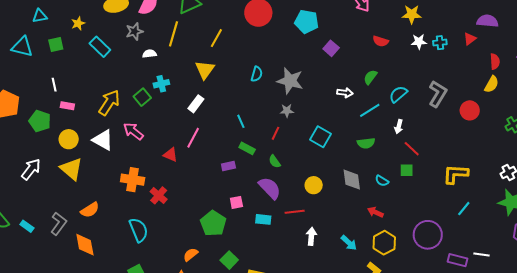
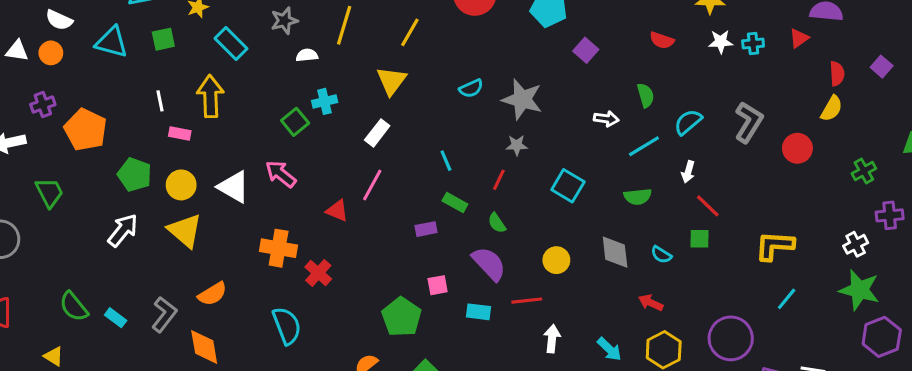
cyan semicircle: (257, 74) -> (471, 88), turned 49
green semicircle: (370, 77) -> (646, 95), turned 126
yellow arrow: (109, 103) -> (210, 96), moved, turned -36
green pentagon: (40, 121) -> (135, 175), moved

